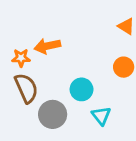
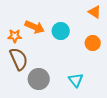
orange arrow: (47, 46) -> (35, 27), turned -144
cyan circle: (82, 89) -> (61, 31), moved

